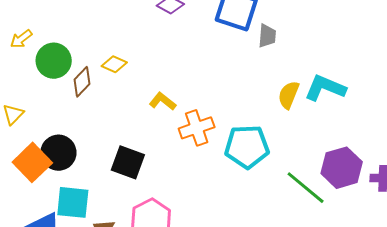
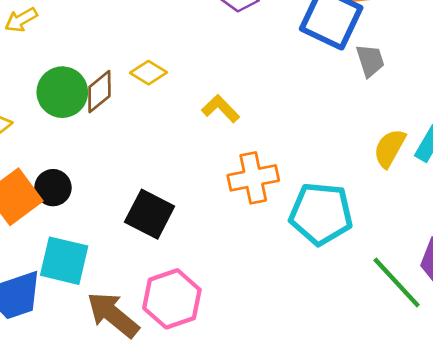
gray trapezoid: (267, 36) -> (370, 61), turned -30
green circle: (54, 61) -> (62, 92), moved
yellow L-shape: (163, 101) -> (220, 109), moved
black circle: (58, 153) -> (53, 188), size x0.7

